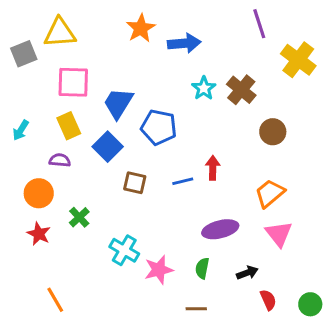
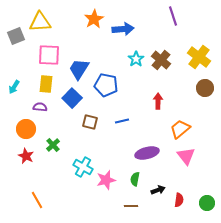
yellow cross: (298, 60) -> (199, 57), moved
yellow rectangle: (69, 126) -> (46, 84), turned 30
brown circle: (273, 132) -> (205, 88), moved
red arrow: (213, 168) -> (158, 101), moved
black arrow: (247, 273) -> (158, 190), moved
red semicircle: (268, 300) -> (179, 200), turned 32

